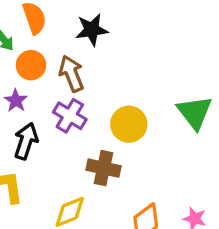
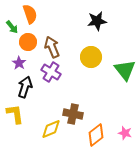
black star: (92, 30) -> (97, 21), moved
yellow circle: (129, 124) -> (91, 57), moved
brown cross: (104, 168) -> (73, 114), moved

